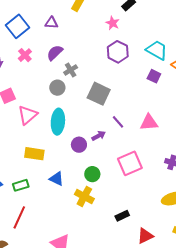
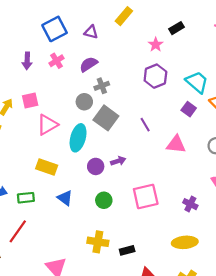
gray square: (99, 94) -> (106, 118), moved
purple line: (118, 122) -> (145, 125), moved
pink triangle: (149, 122) -> (176, 144), moved
yellow cross: (84, 196) -> (98, 242), moved, turned -30

